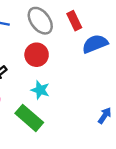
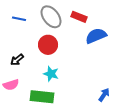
red rectangle: (74, 21) -> (79, 17), turned -42
green rectangle: (29, 118) -> (42, 97), turned -35

